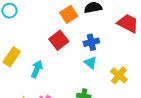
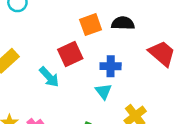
cyan arrow: (37, 69) -> (49, 77), moved, turned 102

